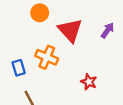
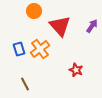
orange cross: (47, 57) -> (40, 49), turned 30
blue rectangle: (19, 68) -> (19, 49), moved

